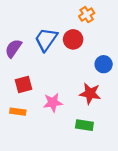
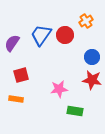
orange cross: (87, 15) -> (86, 21), moved
red star: (90, 94) -> (92, 80), moved
pink star: (53, 103) -> (59, 89), moved

